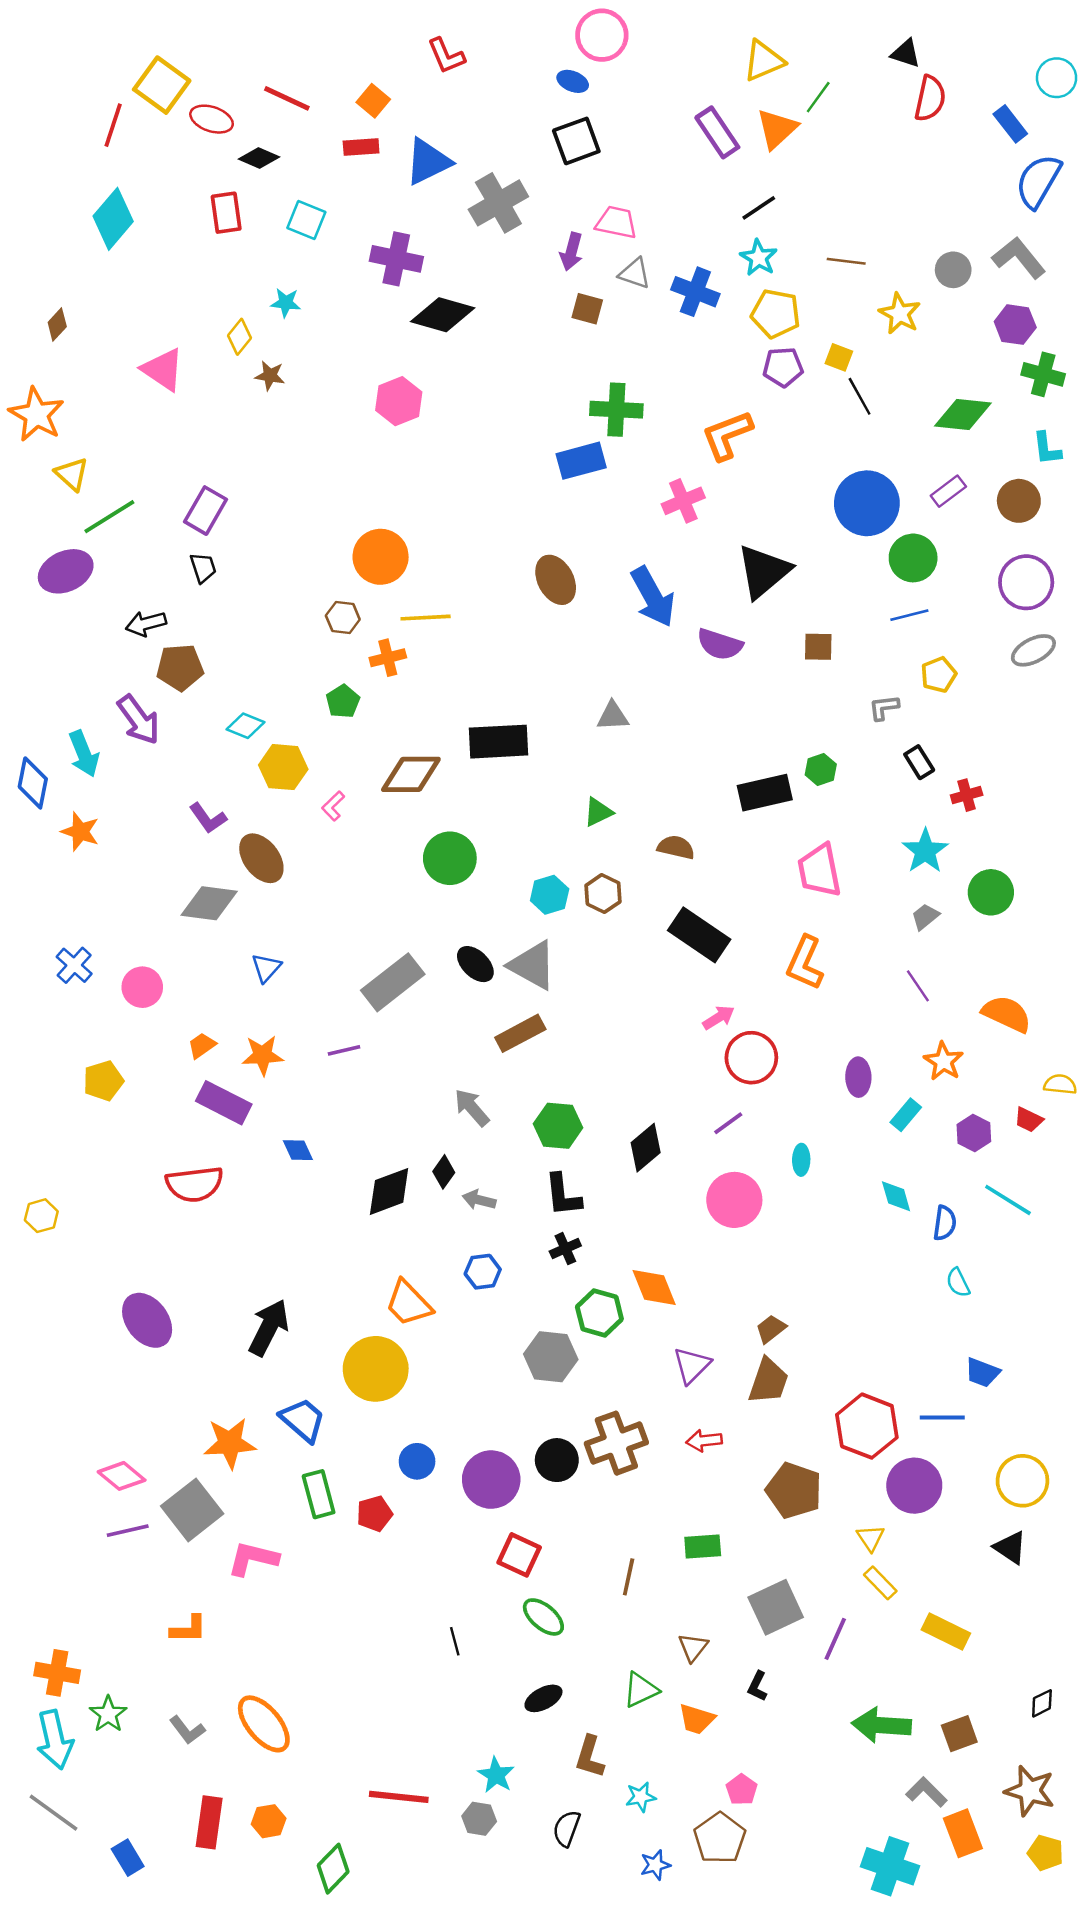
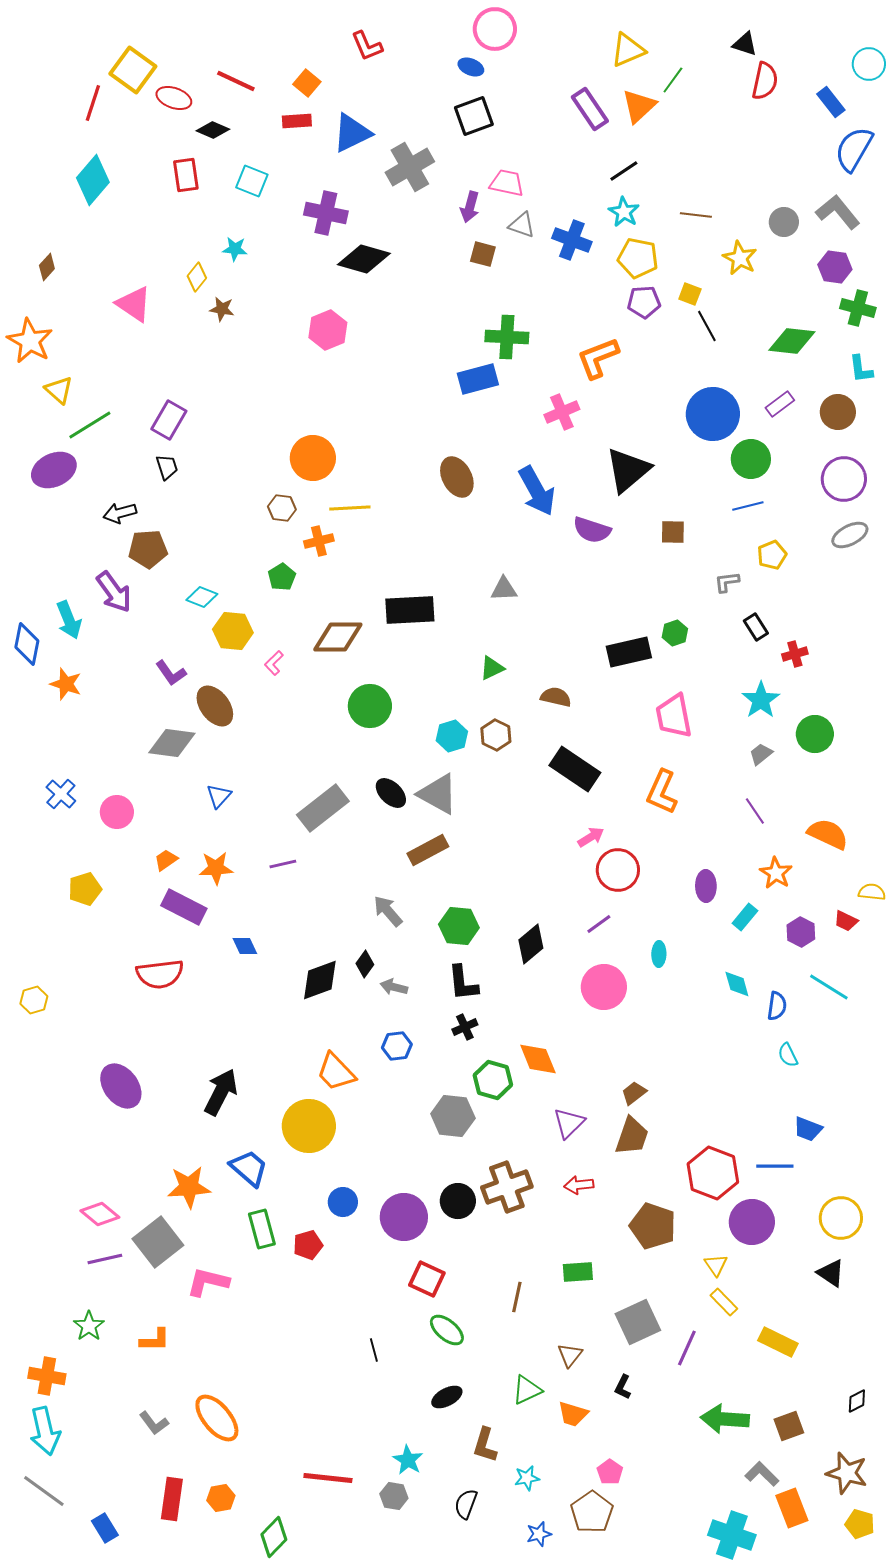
green star: (108, 1714) -> (89, 1326), moved

